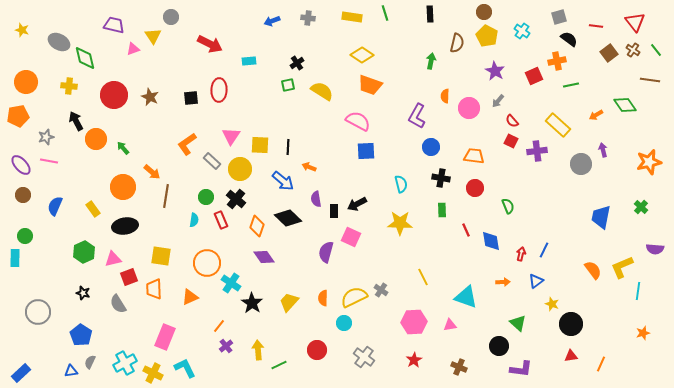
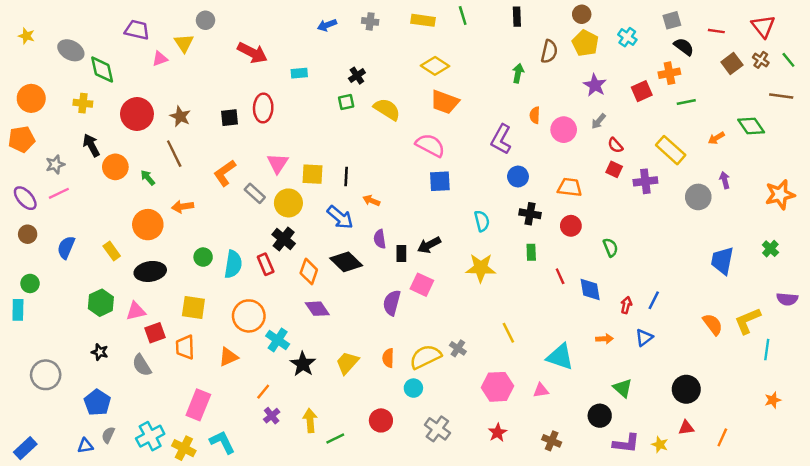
pink line: (49, 161) -> (59, 193), turned -36
orange arrow: (152, 172) -> (183, 207), turned 132
brown line: (166, 196) -> (174, 154), moved, turned -35
green circle: (206, 197) -> (203, 257), moved
cyan semicircle: (194, 220) -> (233, 264), size x1.6
yellow star: (552, 304) -> (660, 445), moved

